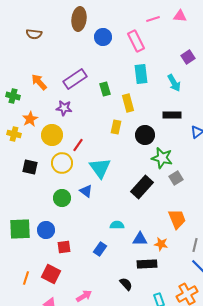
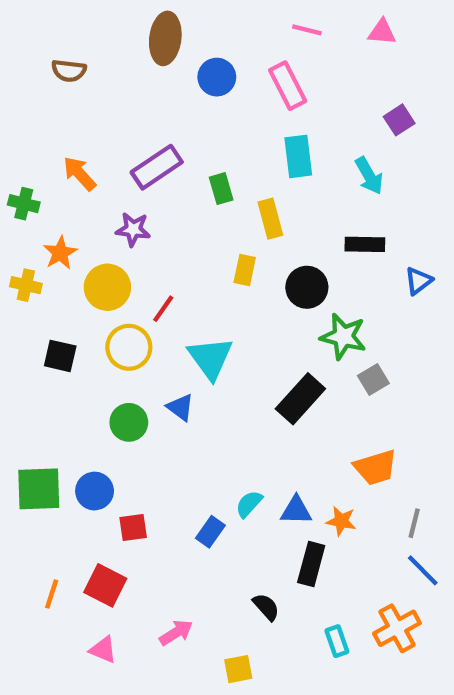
pink line: (153, 19) -> (307, 30), moved, turned 32
orange trapezoid: (177, 219) -> (376, 467), turned 95
cyan semicircle: (117, 225) -> (249, 504), moved, turned -48
black rectangle: (147, 264) -> (311, 564), turned -72

